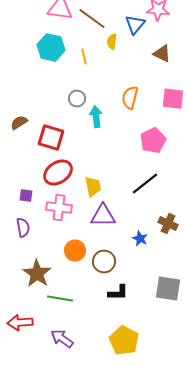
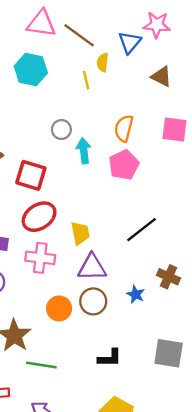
yellow line: (84, 57) -> (86, 80), moved
pink pentagon: (153, 141) -> (124, 165), moved
brown circle: (104, 262) -> (93, 301), moved

